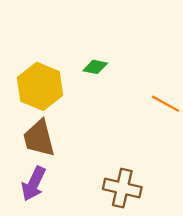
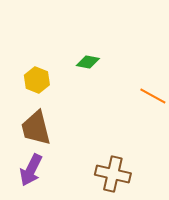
yellow hexagon: (40, 86) -> (37, 80), size x0.6

